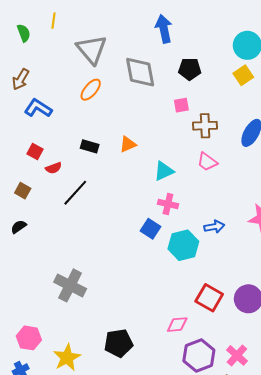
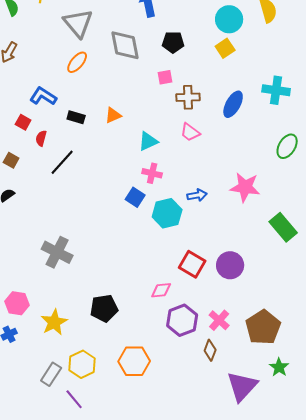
blue L-shape: (38, 108) -> (43, 96), moved
red semicircle: (54, 168) -> (41, 138), turned 126

